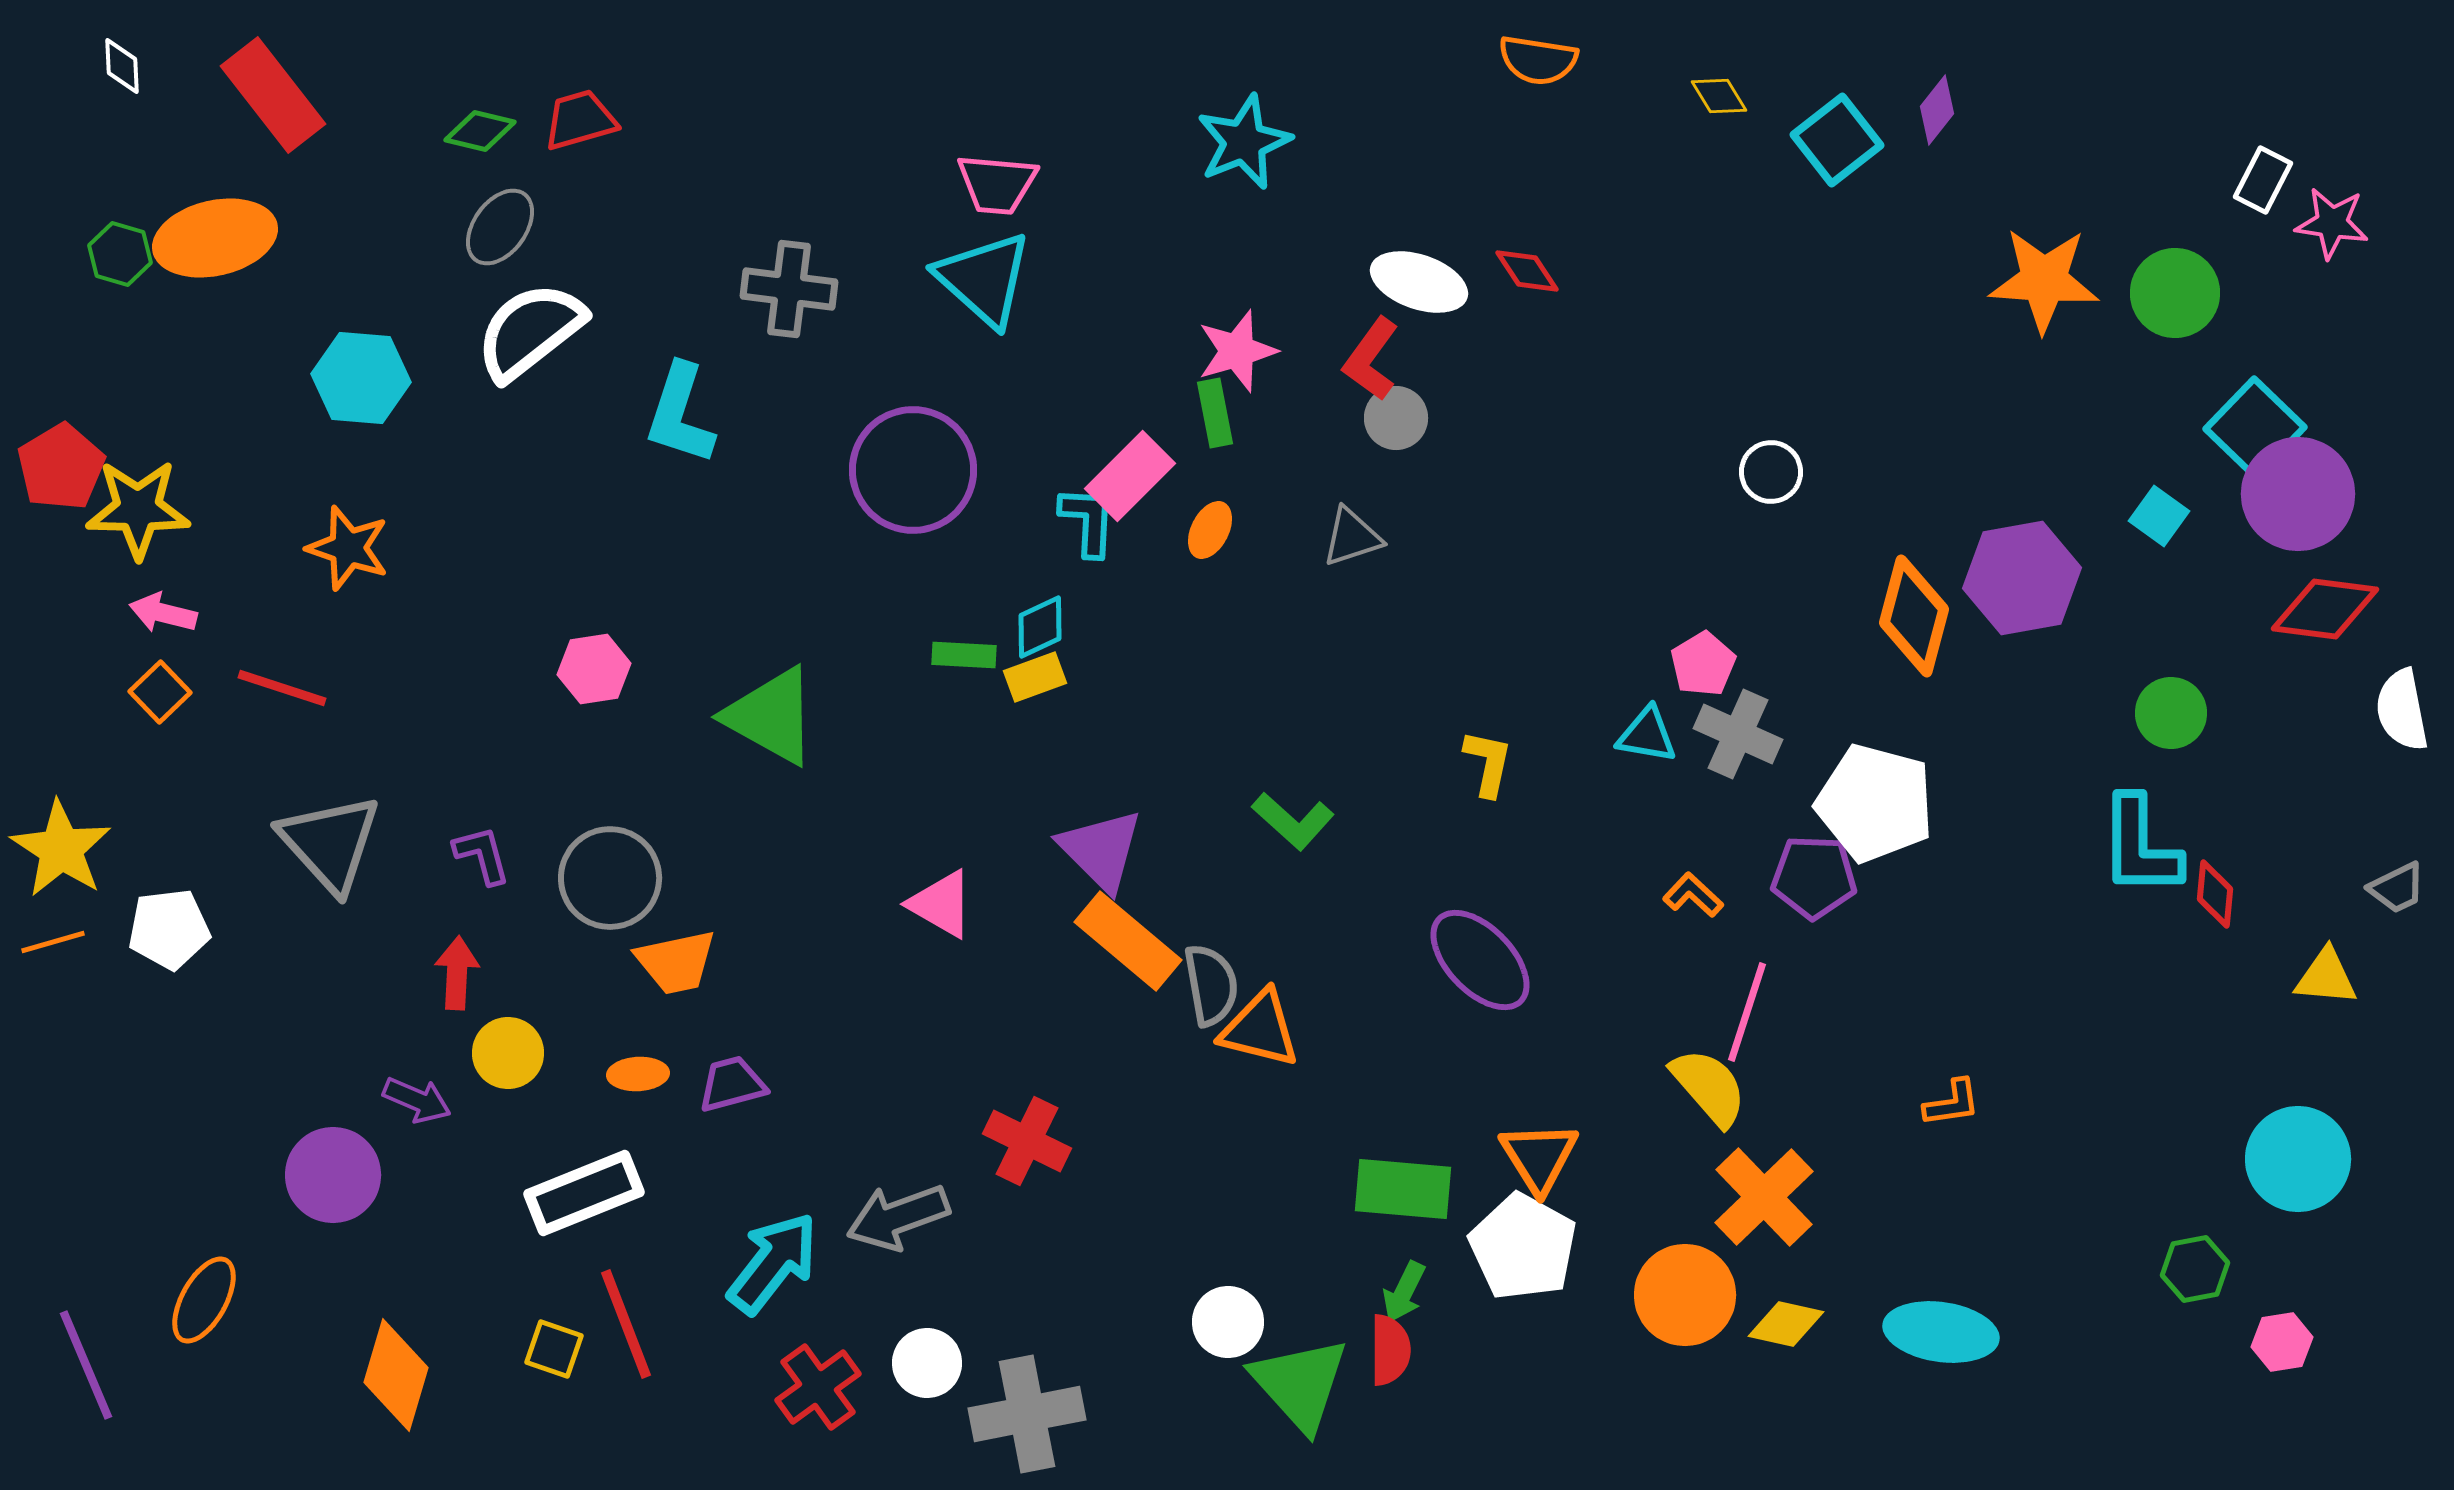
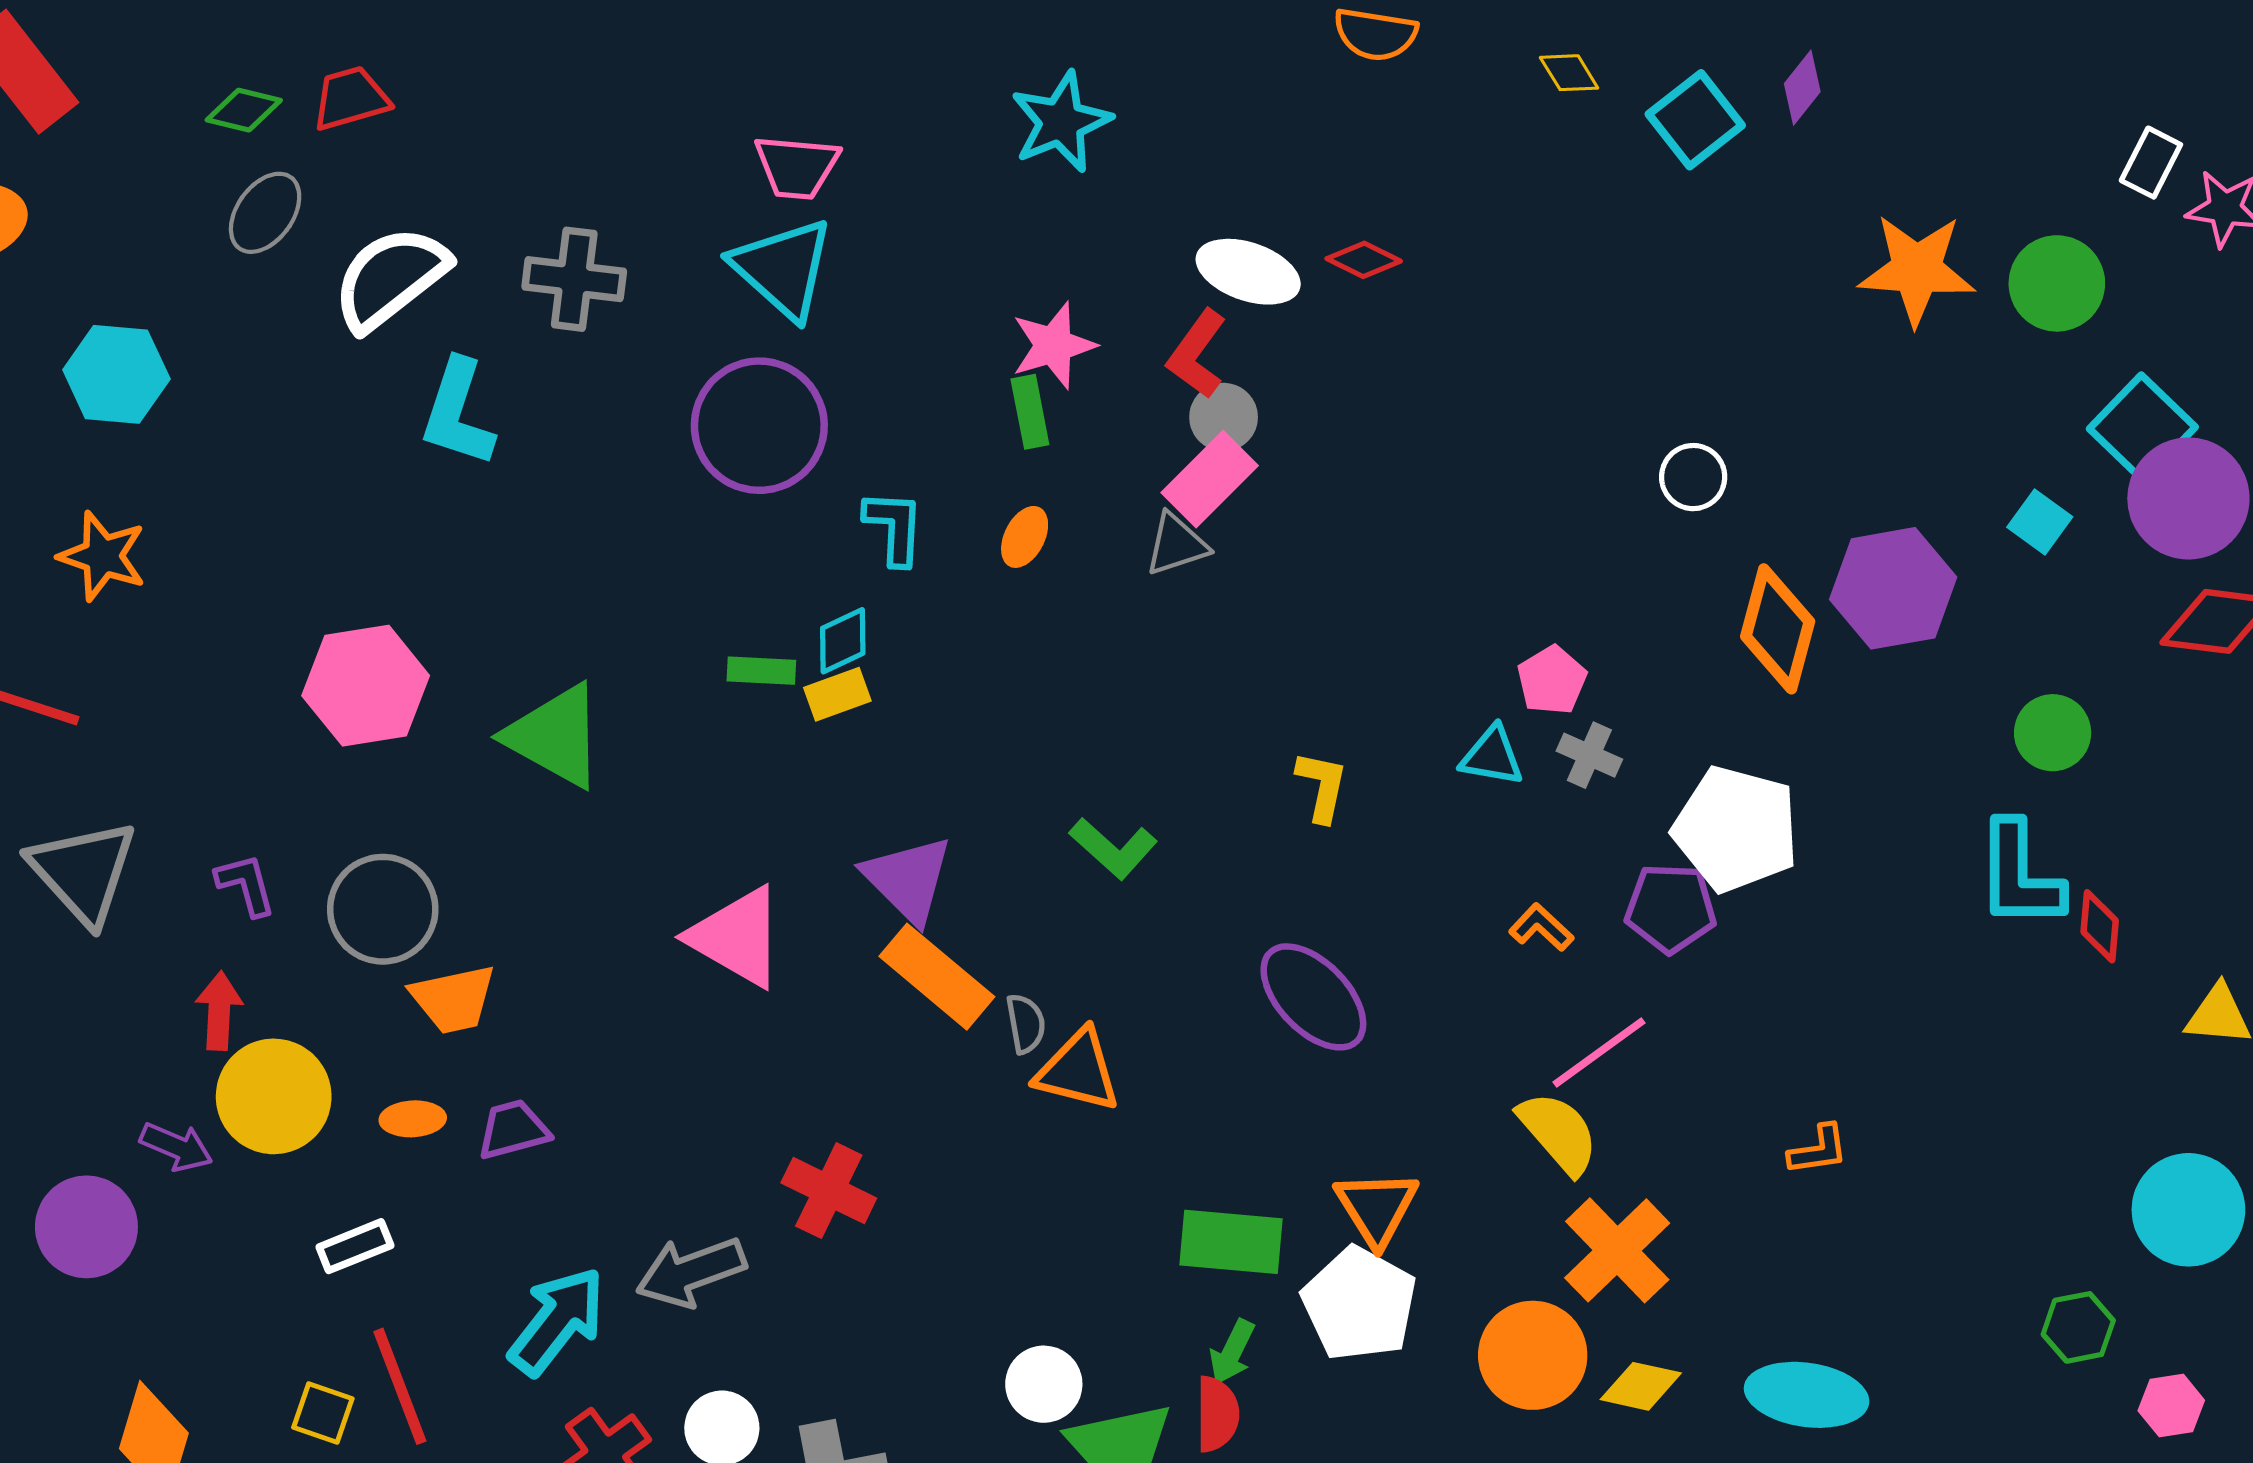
red diamond: (1527, 271) -> (1364, 260), turned -30
white semicircle: (530, 331) -> (390, 278), moved
purple circle: (913, 470) -> (759, 426), moved
white circle: (1771, 472) -> (1693, 477), moved
pink rectangle: (1130, 476) -> (1210, 479), moved
pink hexagon: (594, 669) -> (366, 686), size x1.6
gray cross: (1738, 734) -> (1589, 755), size x0.7
pink triangle: (941, 904) -> (737, 937), size x1.4
gray semicircle: (1211, 985) -> (1026, 1024), size x0.7
pink line: (1747, 1012) -> (1599, 1053), turned 36
yellow circle: (508, 1053) -> (274, 1096), size x1.5
white rectangle: (584, 1193) -> (355, 1246), size x0.6

